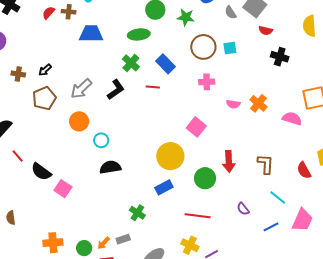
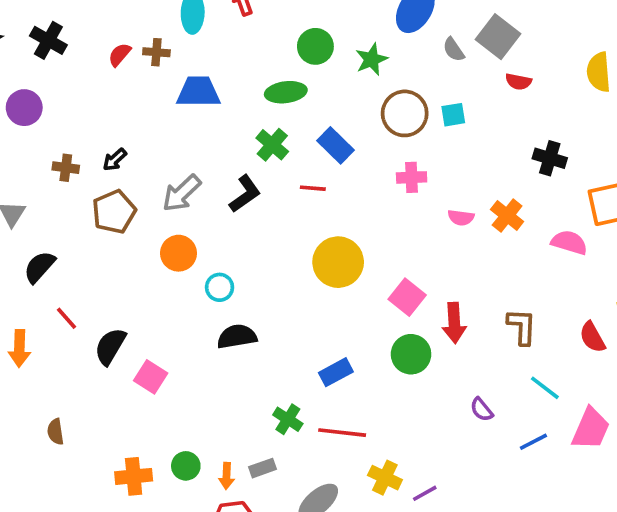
green star: (186, 17) -> (372, 59), turned -30
black cross: (280, 57) -> (550, 158), moved
pink square: (196, 127) -> (407, 297), moved
yellow circle: (170, 156) -> (338, 262), moved
black semicircle: (41, 172) -> (110, 346), turned 85
red line: (198, 216) -> (342, 433), moved
orange arrow: (104, 243) -> (227, 476), turned -40
green circle: (84, 248) -> (186, 466), moved

